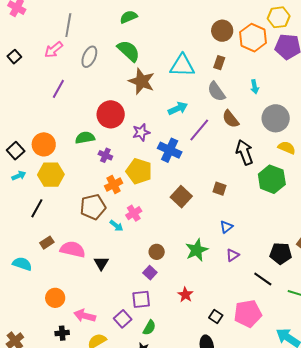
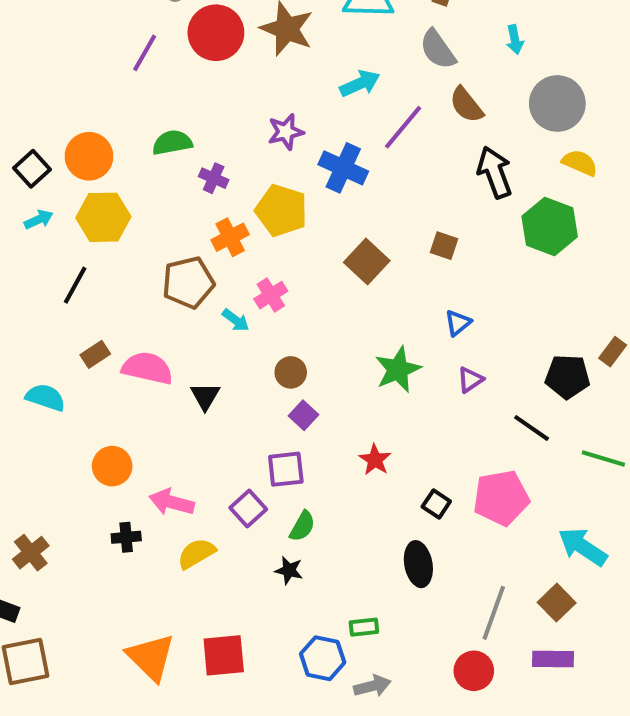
purple line: (58, 89) -> (145, 53), moved
red circle: (111, 114) -> (216, 33), moved
brown circle: (157, 252) -> (291, 372), moved

